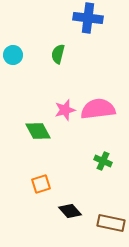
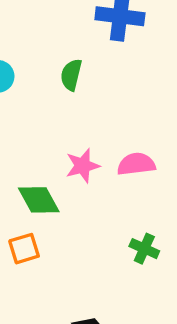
pink semicircle: (98, 109) -> (136, 164), size x0.7
orange square: (41, 184) -> (24, 249), moved

